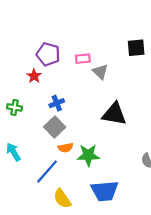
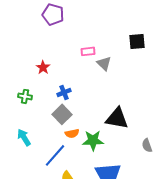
purple pentagon: (48, 54) -> (53, 14), moved
black triangle: (114, 114) -> (117, 118), moved

